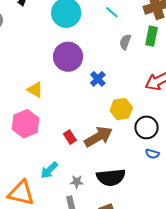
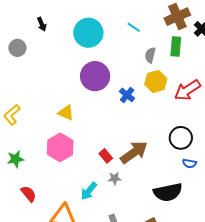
yellow hexagon: (121, 109) -> (156, 81), moved
black semicircle: (111, 177) -> (168, 192), moved
gray star: (77, 182) -> (115, 178), moved

